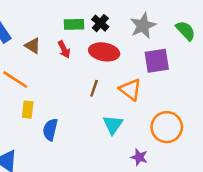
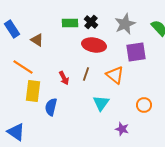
red arrow: (64, 49) -> (64, 78), moved
yellow rectangle: (28, 110) -> (33, 91), size x1.5
orange circle: (167, 127) -> (144, 105), size x0.6

